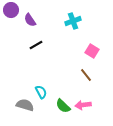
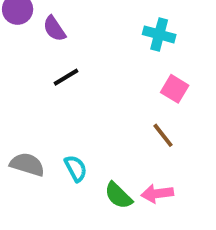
cyan cross: (73, 21) -> (159, 34), moved, turned 35
gray semicircle: (25, 105) -> (27, 164), moved

